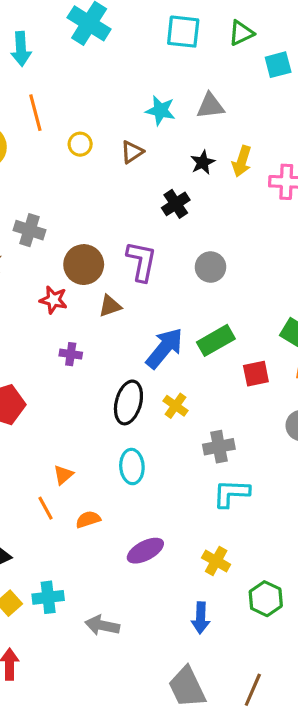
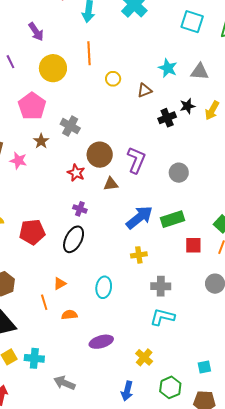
black cross: (176, 204) -> (167, 118), moved
black ellipse: (128, 402) -> (74, 239), moved
yellow cross: (176, 406) -> (139, 255), turned 35

